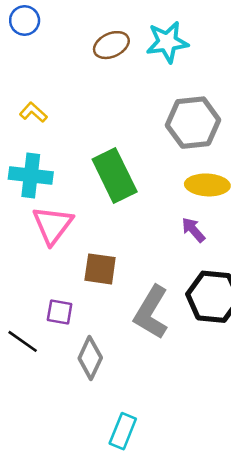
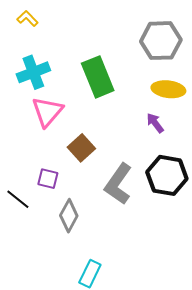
yellow L-shape: (33, 112) -> (27, 19), moved
cyan cross: (31, 176) -> (33, 72), turned -32
brown square: (100, 269) -> (81, 148), turned 36

